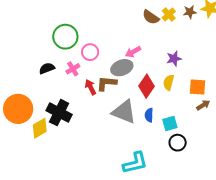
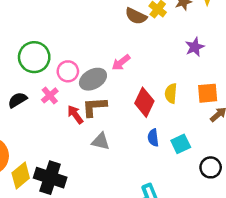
purple star: (174, 59) -> (195, 47), moved
gray ellipse: (122, 68) -> (93, 79), moved
gray triangle: (124, 112) -> (101, 141), moved, size x0.6
black cross: (59, 113) -> (50, 178), moved
black circle: (178, 143) -> (211, 167), moved

